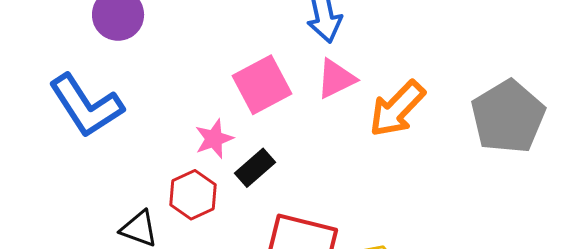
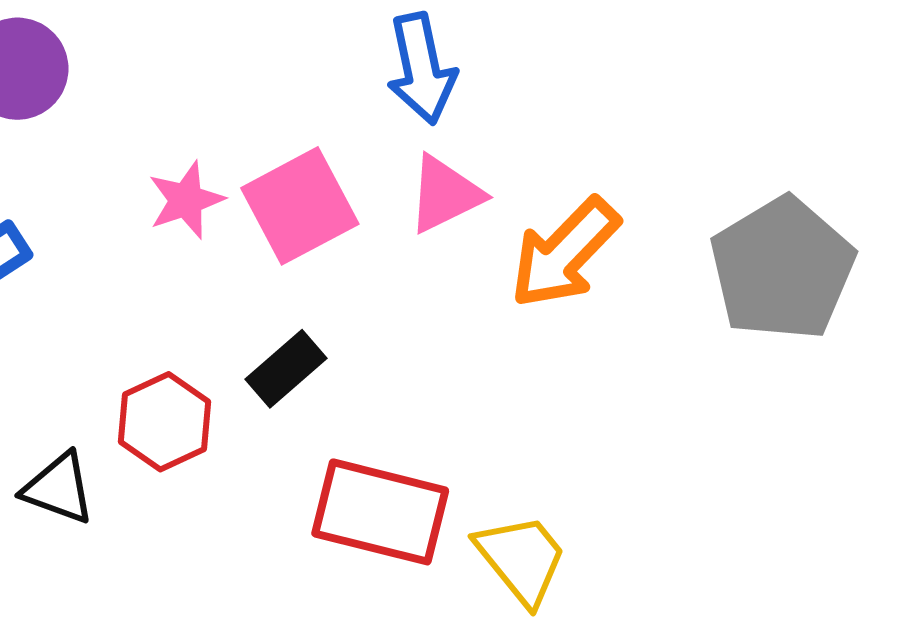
pink star: (214, 139) -> (186, 200), moved

